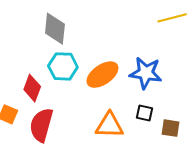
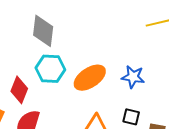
blue star: (146, 73) -> (133, 77), size x0.7

